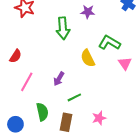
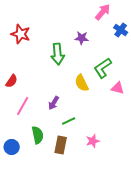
green L-shape: (109, 43) -> (103, 68), turned -65
pink triangle: (125, 63) -> (118, 88), turned -40

